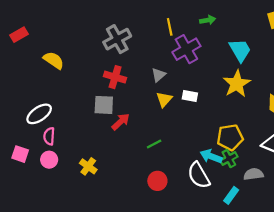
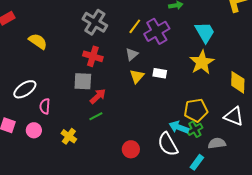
yellow line: (170, 27) -> (135, 26), moved, turned 49
gray cross: (117, 39) -> (95, 22), turned -30
pink semicircle: (49, 136) -> (45, 106), moved
green line: (154, 144) -> (96, 116), moved

